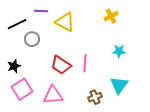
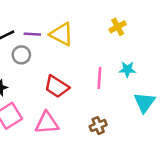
purple line: (41, 11) -> (32, 34), moved
pink line: (85, 63) -> (99, 78), moved
cyan triangle: (119, 85) -> (144, 102), moved

